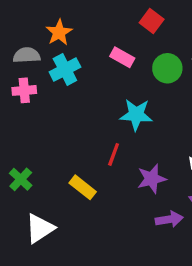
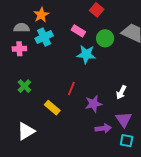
cyan star: (136, 115) -> (86, 54), moved
green cross: (21, 179) -> (24, 86), moved

